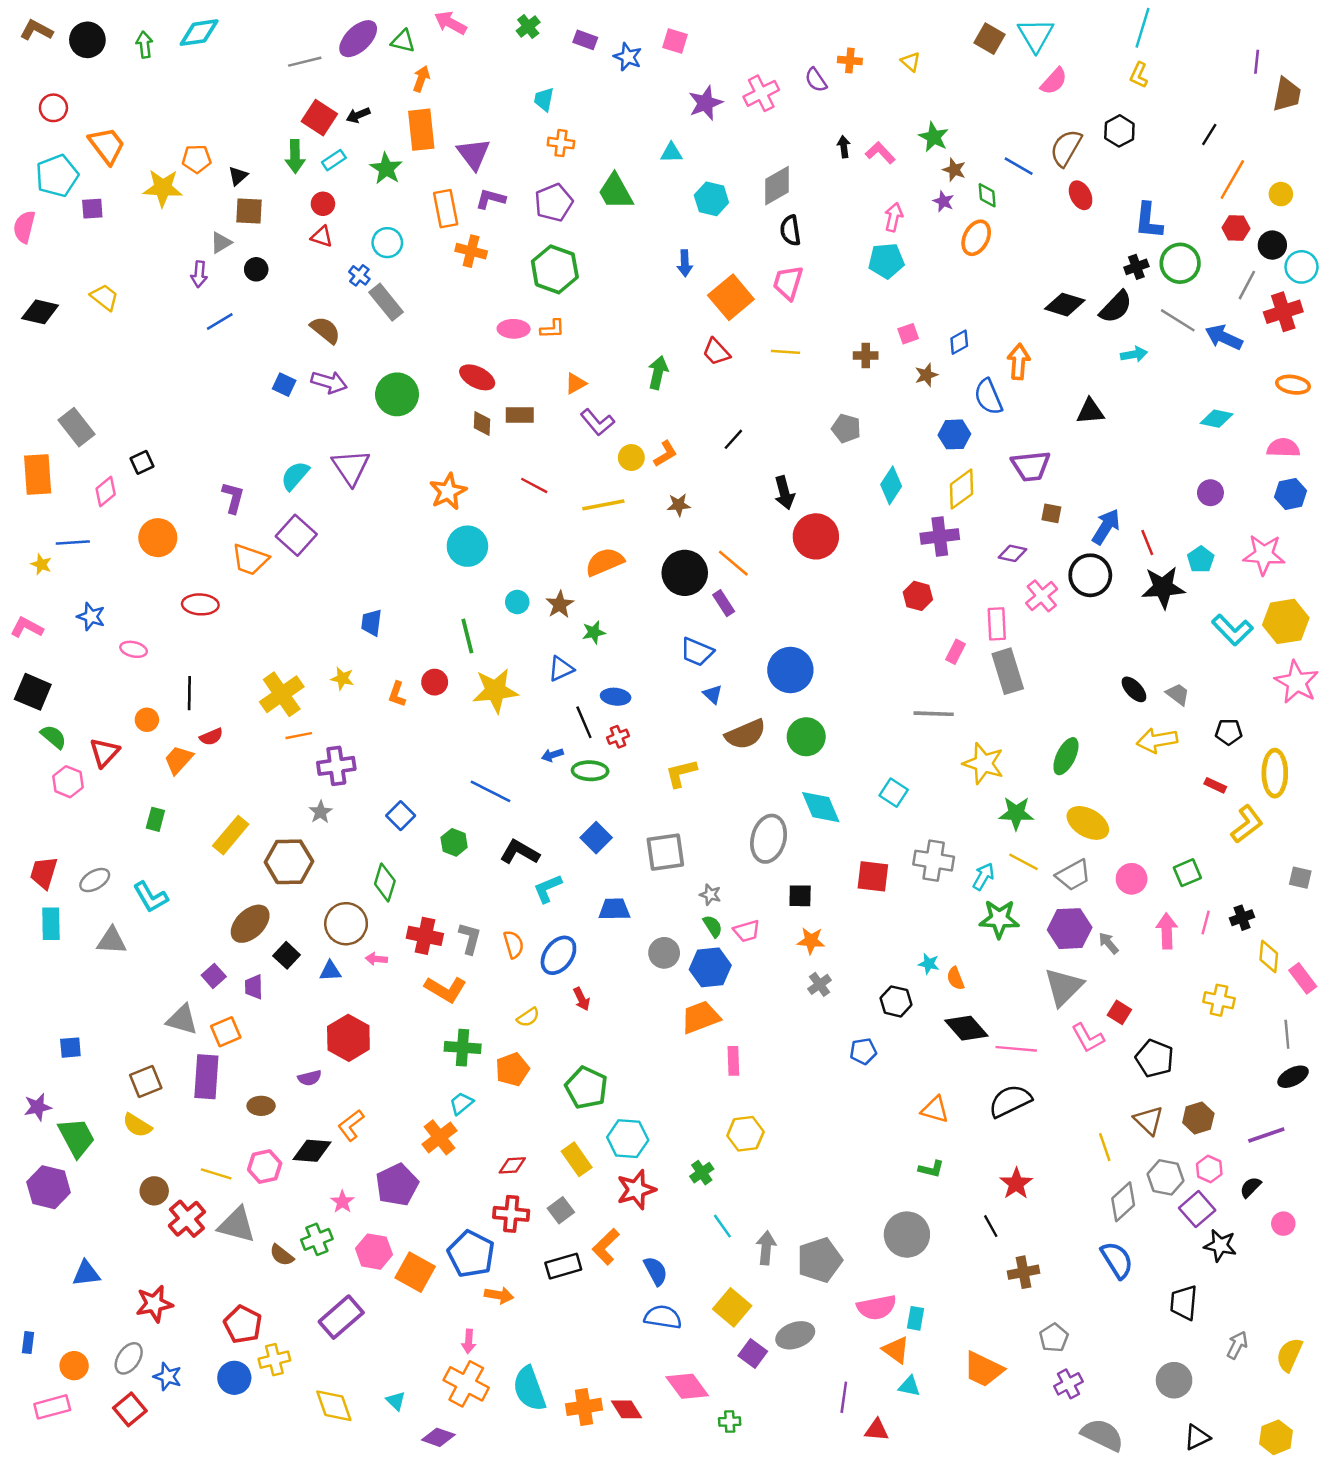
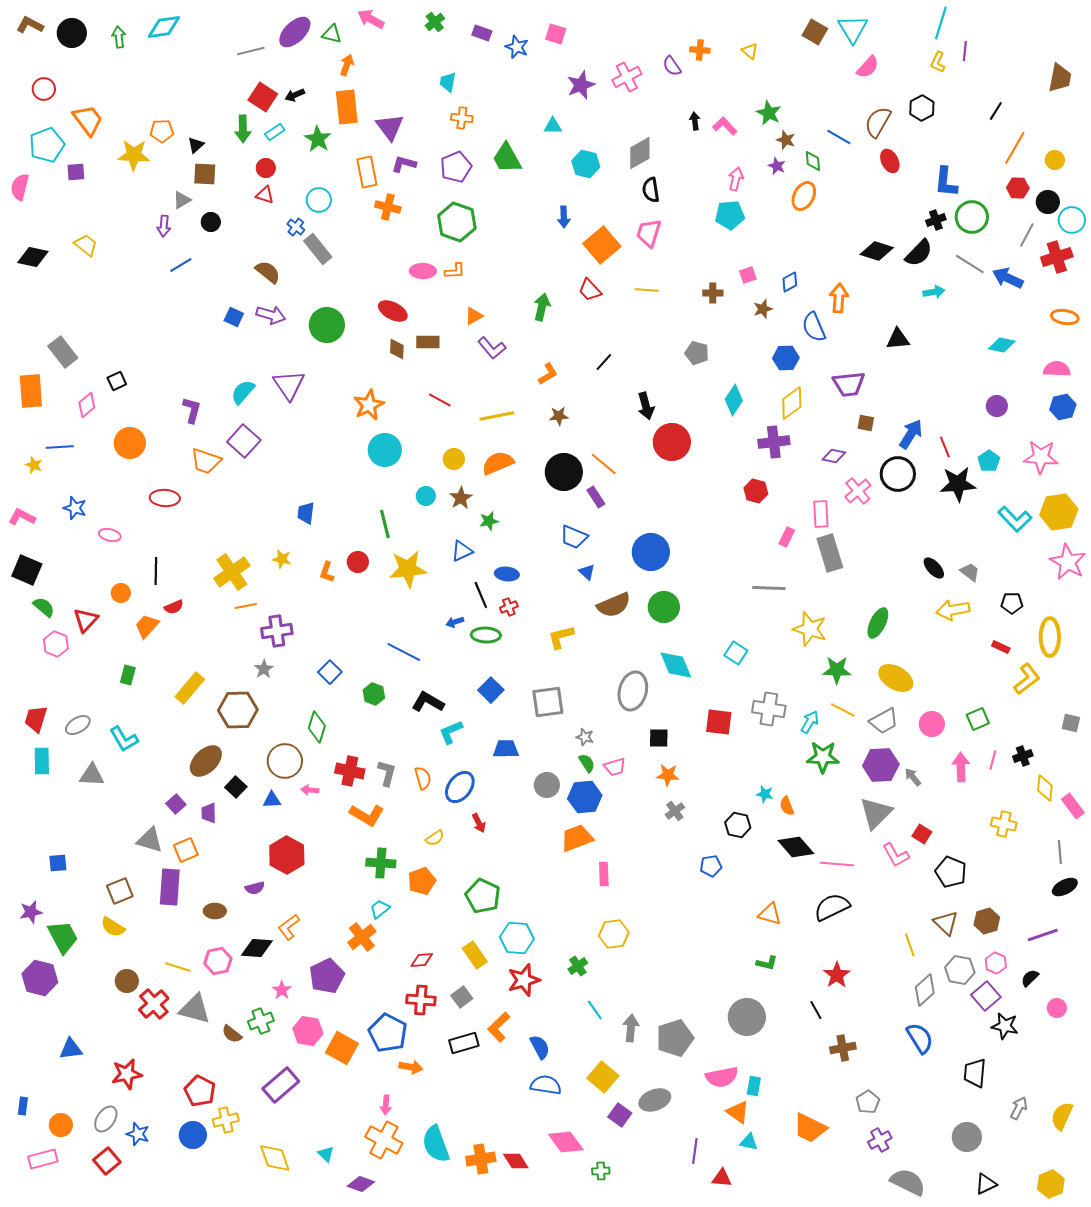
purple line: (1257, 62) -> (965, 51), moved
yellow circle: (631, 458) -> (454, 459), moved

